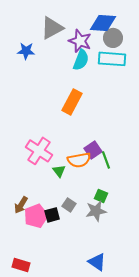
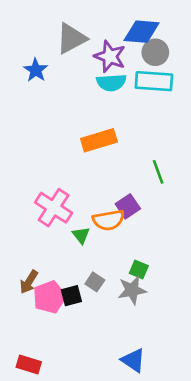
blue star: (26, 51) -> (36, 70), turned 30
cyan semicircle: (81, 60) -> (111, 83), turned 65
orange rectangle: (72, 102) -> (99, 140), turned 45
green line: (106, 160) -> (158, 172), moved

